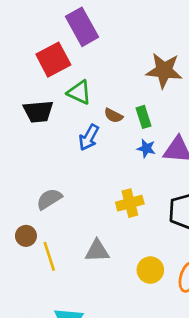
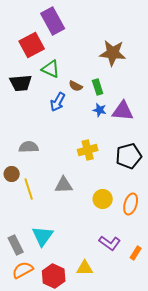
gray semicircle: (49, 199) -> (29, 147), turned 30

